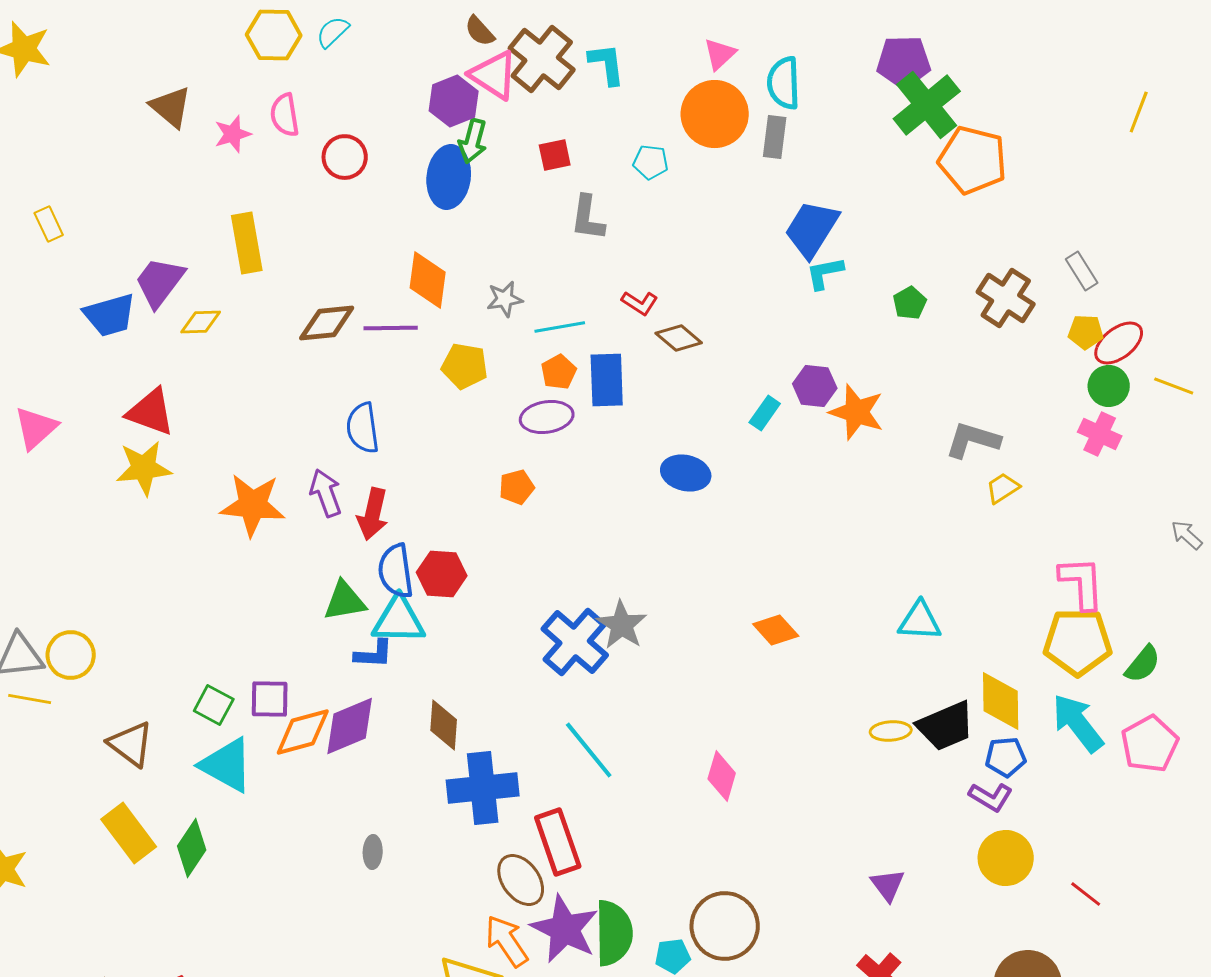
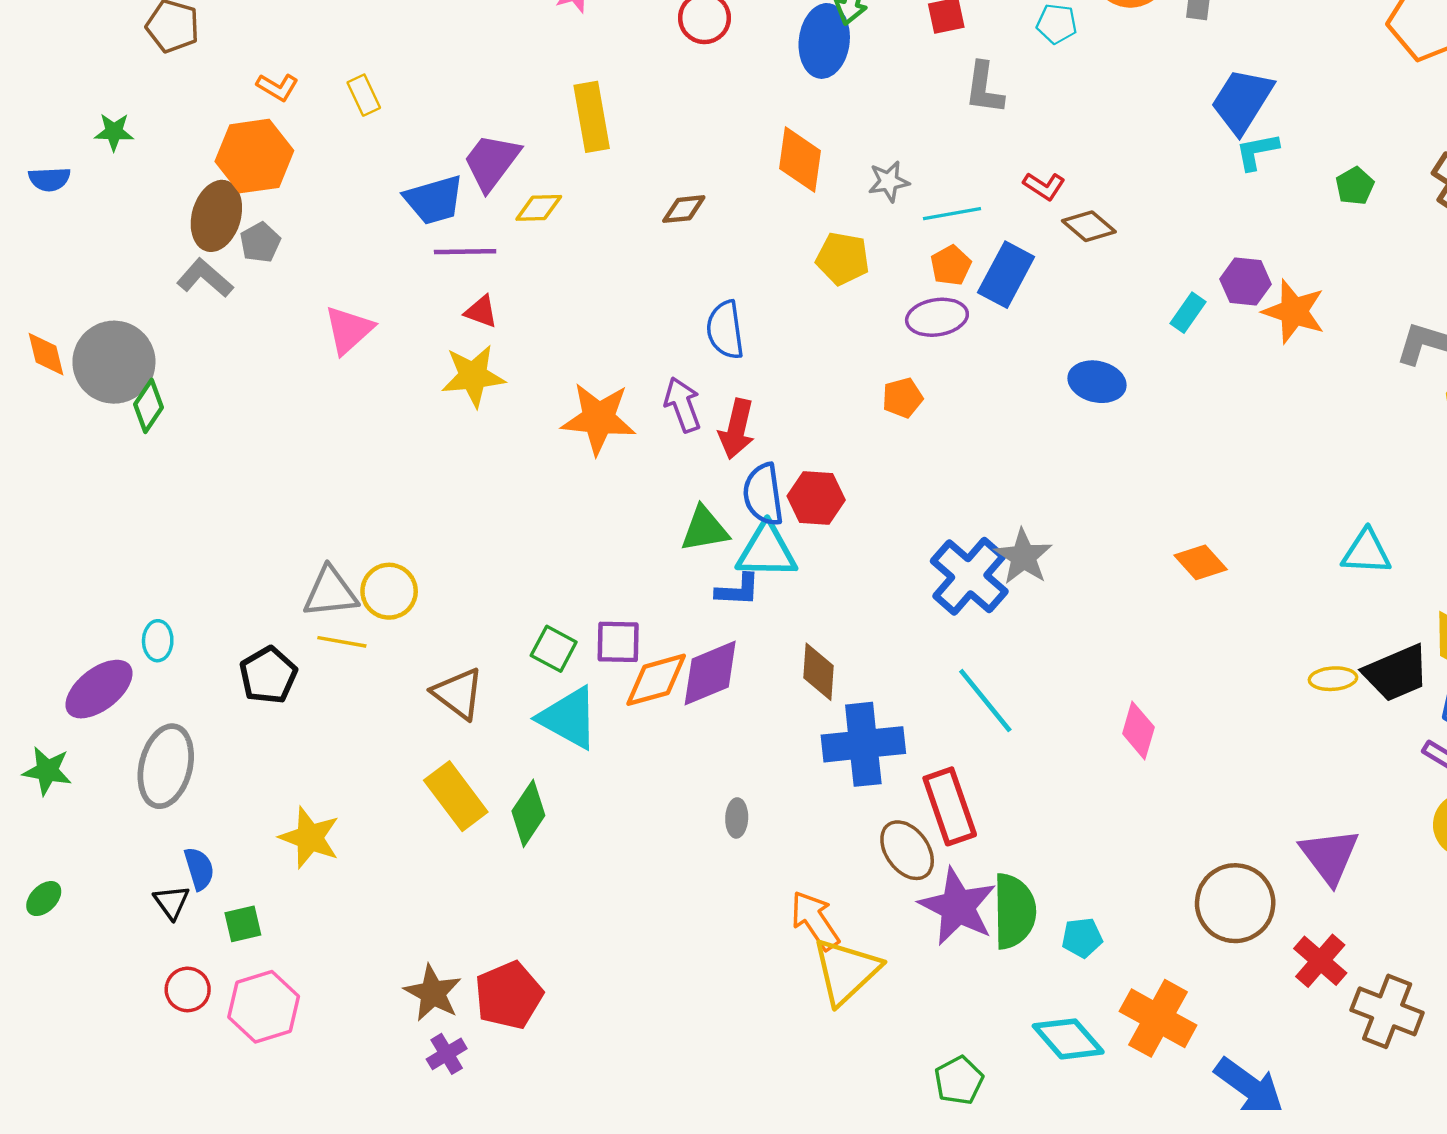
brown diamond: (327, 323) -> (684, 209), size x0.7
purple line: (391, 328) -> (465, 252), moved
blue rectangle: (607, 380) -> (1006, 275), turned 30
red triangle: (151, 412) -> (481, 311), size x0.6
purple triangle: (888, 885) -> (1330, 856), size x1.5
brown circle: (725, 926) -> (1235, 903), moved
orange arrow: (507, 941) -> (815, 920), moved

